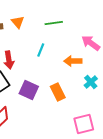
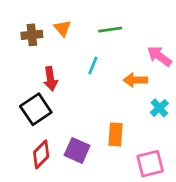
purple square: (29, 90) -> (77, 150), moved
orange rectangle: (58, 92) -> (116, 134), moved, turned 30

